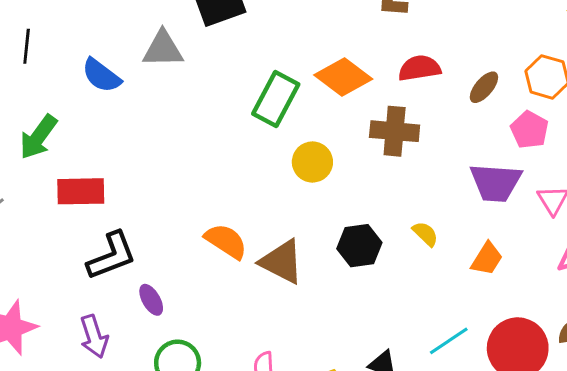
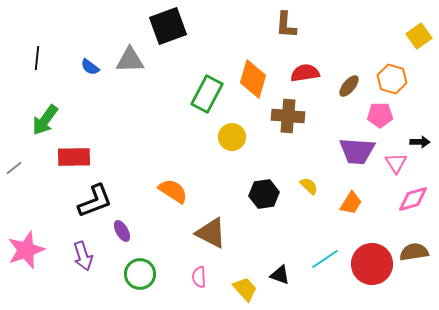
blue semicircle: (101, 75) -> (90, 67), moved, size x0.7
orange diamond: (343, 77) -> (253, 79), turned 69
pink pentagon: (529, 130) -> (380, 115), turned -30
brown triangle: (282, 262) -> (211, 233), moved

